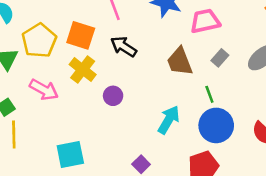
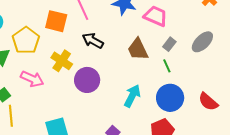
pink trapezoid: (205, 21) -> (156, 16), turned 40
orange square: (81, 35) -> (56, 21), moved
green line: (209, 94) -> (167, 66), moved
purple circle: (113, 96) -> (87, 80), size x1.6

